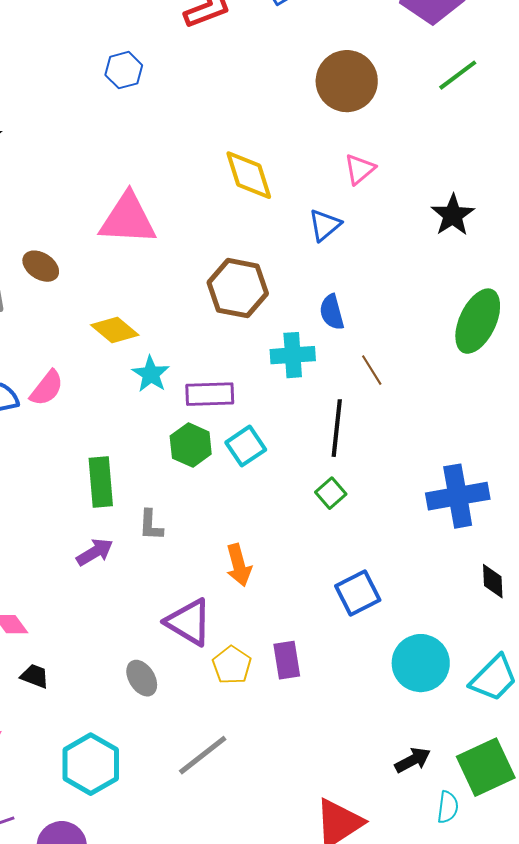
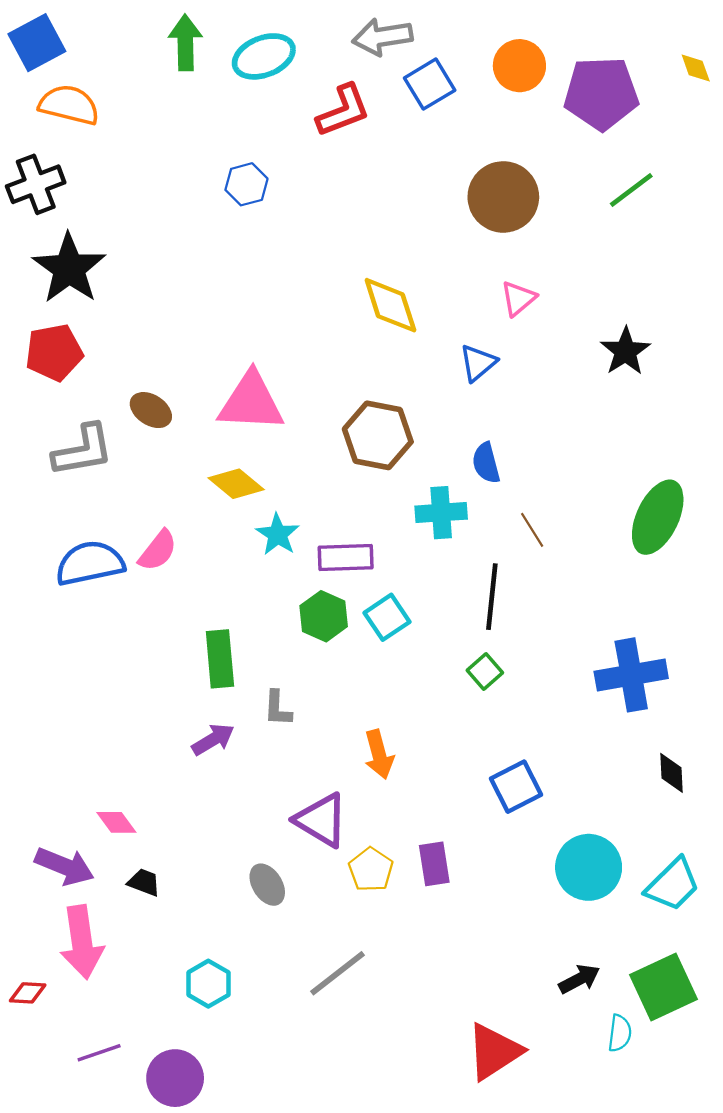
pink triangle: (128, 219) -> (251, 402), moved
green ellipse: (478, 321) -> (658, 517), moved
cyan hexagon: (91, 764) -> (208, 984), size x0.7

